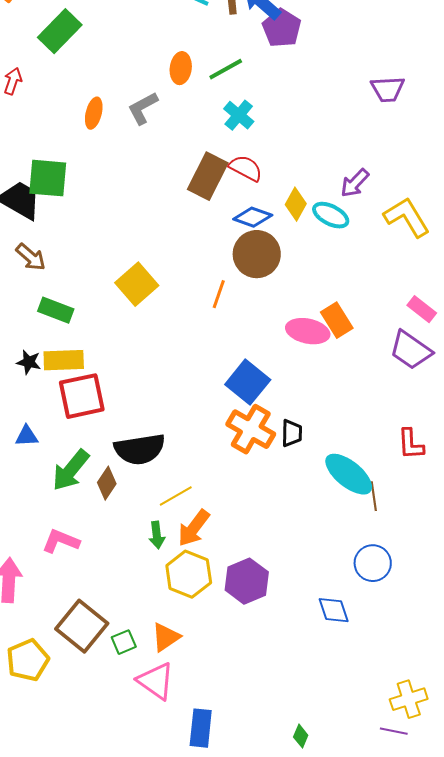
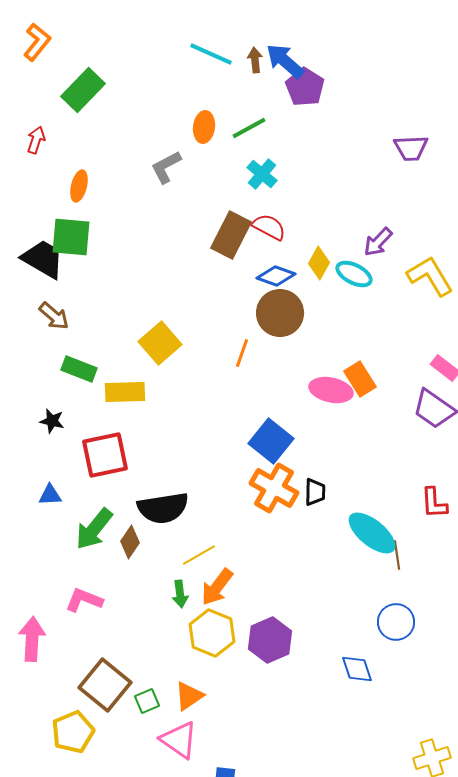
orange ellipse: (94, 113) -> (79, 186), moved
yellow rectangle: (64, 360) -> (125, 392), moved
yellow pentagon: (28, 660) -> (73, 732), moved

